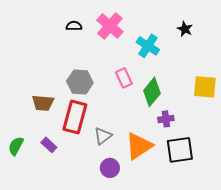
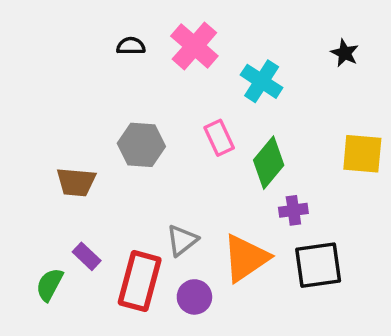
black star: (185, 29) -> (345, 53), moved
red rectangle: (75, 117) -> (140, 281), moved
green semicircle: (16, 146) -> (49, 285), moved

